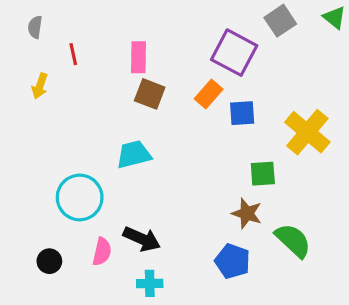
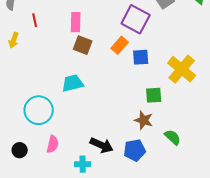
black arrow: (142, 239) -> (102, 145), moved
green semicircle: (293, 240) -> (173, 137), size x0.7
blue pentagon: (233, 261) -> (135, 150), turned -30

